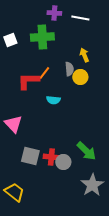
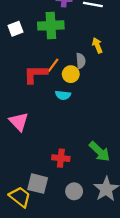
yellow circle: (80, 77) -> (71, 74), moved
gray square: (30, 156) -> (38, 184), moved
gray circle: (63, 162) -> (74, 191), moved

